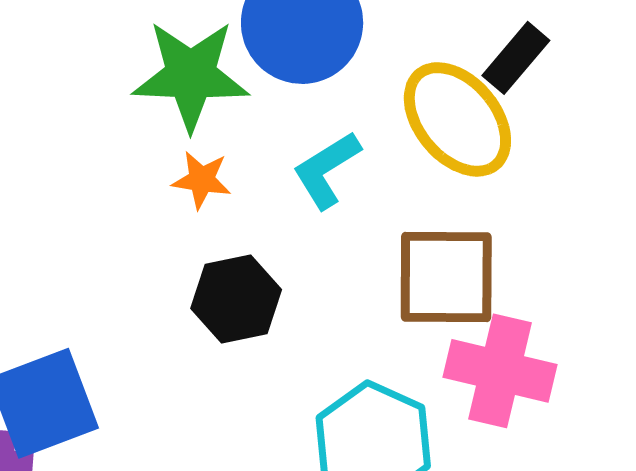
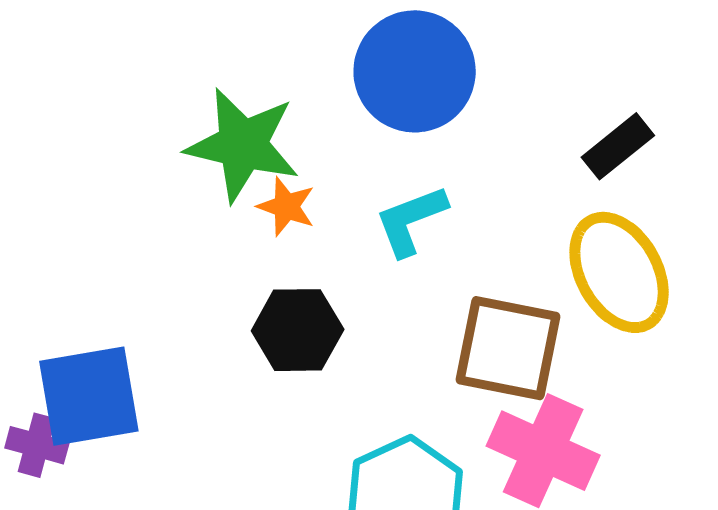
green star: (191, 75) -> (243, 145), moved
yellow ellipse: (457, 119) -> (619, 272), moved

